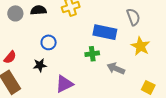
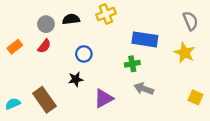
gray semicircle: (133, 17) -> (190, 21), moved
red semicircle: (10, 57) -> (44, 46), moved
gray arrow: (116, 68) -> (144, 89), moved

